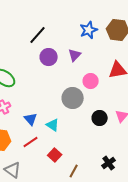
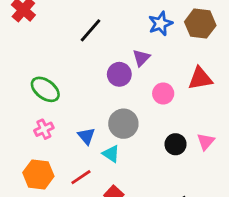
purple circle: (49, 57) -> (119, 74), moved
gray circle: (73, 98) -> (123, 124), moved
blue triangle: (31, 119) -> (86, 136), moved

